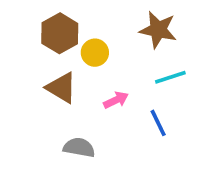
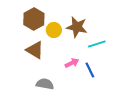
brown star: (158, 30) -> (77, 27), moved
pink arrow: (116, 100) -> (72, 63), moved

